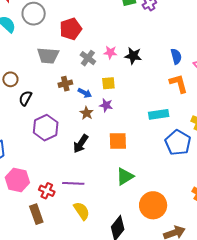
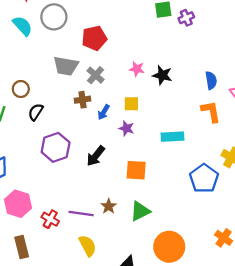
gray cross: (88, 58) -> (96, 75), moved
blue arrow: (85, 93) -> (104, 112), turned 88
brown star: (87, 113) -> (109, 206), moved
cyan rectangle: (159, 114) -> (172, 137), moved
black arrow: (81, 144) -> (96, 156), moved
brown rectangle: (36, 214) -> (22, 247), moved

